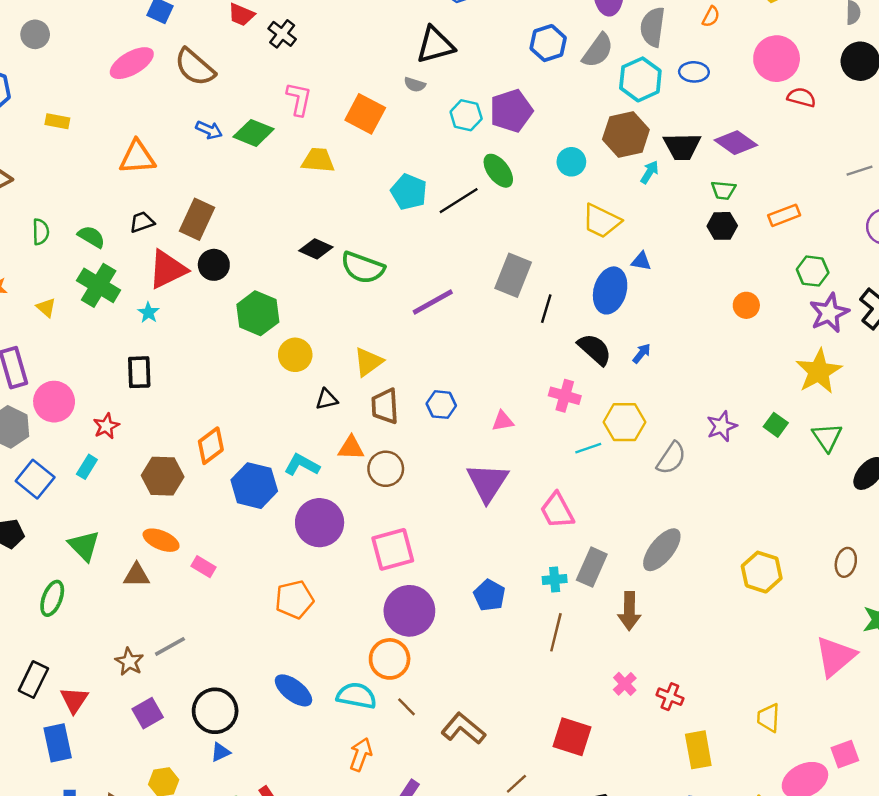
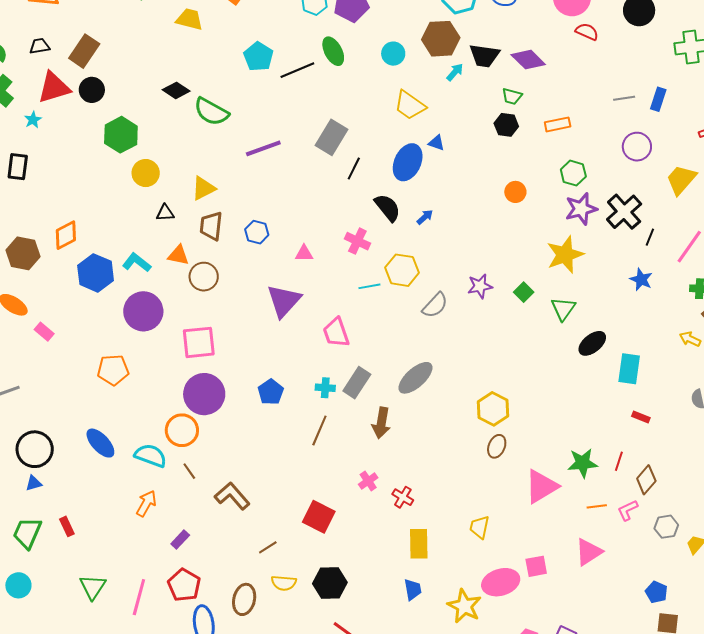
brown ellipse: (846, 562) -> (497, 446), moved

